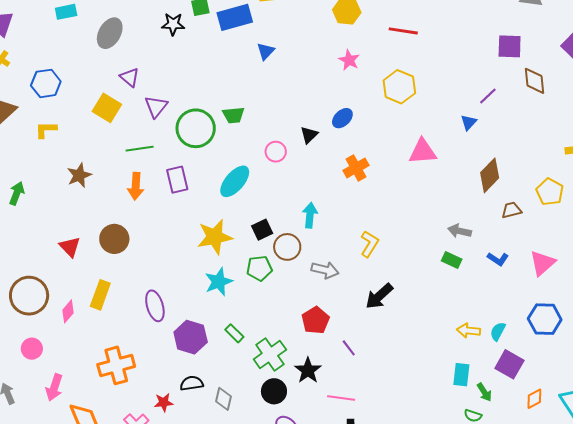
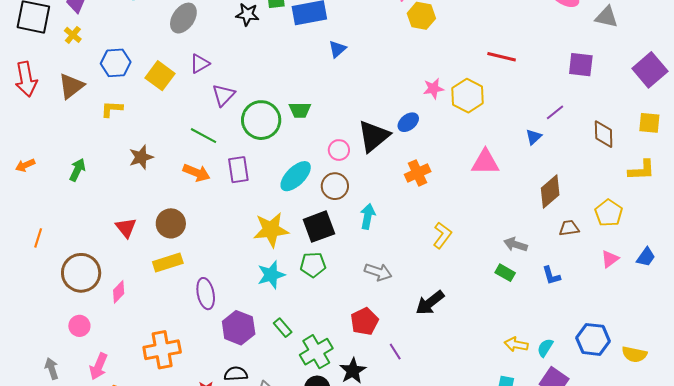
red line: (403, 31) -> (502, 57), moved
pink star: (349, 60) -> (433, 89), moved, turned 30
purple triangle: (130, 77) -> (200, 64), turned 45
brown diamond: (535, 81) -> (604, 134), moved
yellow square: (107, 108) -> (160, 76), moved
black triangle: (309, 135) -> (374, 136), size x1.8
green line: (140, 149) -> (204, 136), turned 32
orange arrow: (136, 186) -> (196, 173), turned -76
black square: (262, 230) -> (319, 227), size x1.5
yellow L-shape: (369, 244) -> (442, 235), moved
brown circle: (287, 247) -> (335, 186), moved
blue L-shape: (498, 259) -> (551, 275), turned 35
pink triangle: (543, 263) -> (610, 259), moved, size x0.7
yellow rectangle: (100, 295) -> (168, 263), moved, turned 48

